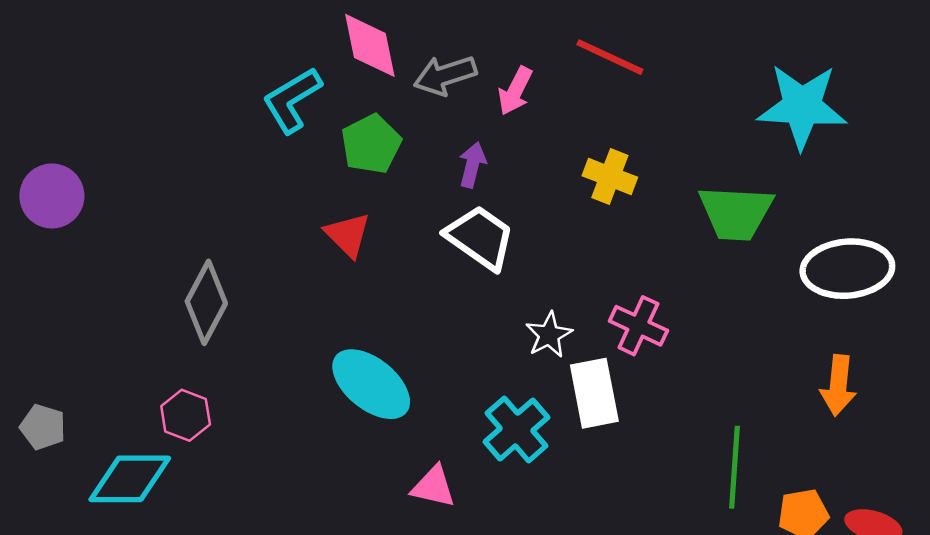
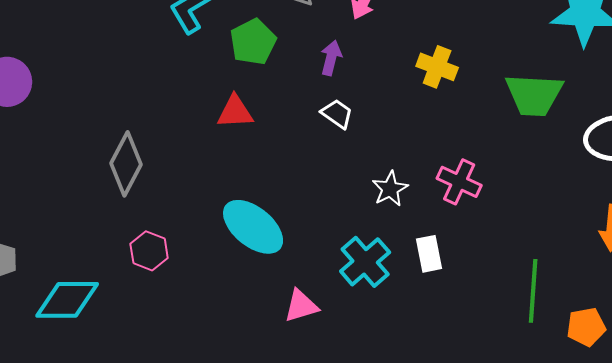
red triangle: (348, 235) -> (235, 112), turned -48
white trapezoid: (480, 237) -> (337, 114), size x0.6
white rectangle: (594, 393) -> (429, 254), moved, size x0.7
pink hexagon: (186, 415) -> (149, 251), moved
pink triangle: (433, 487) -> (301, 306), turned -30

